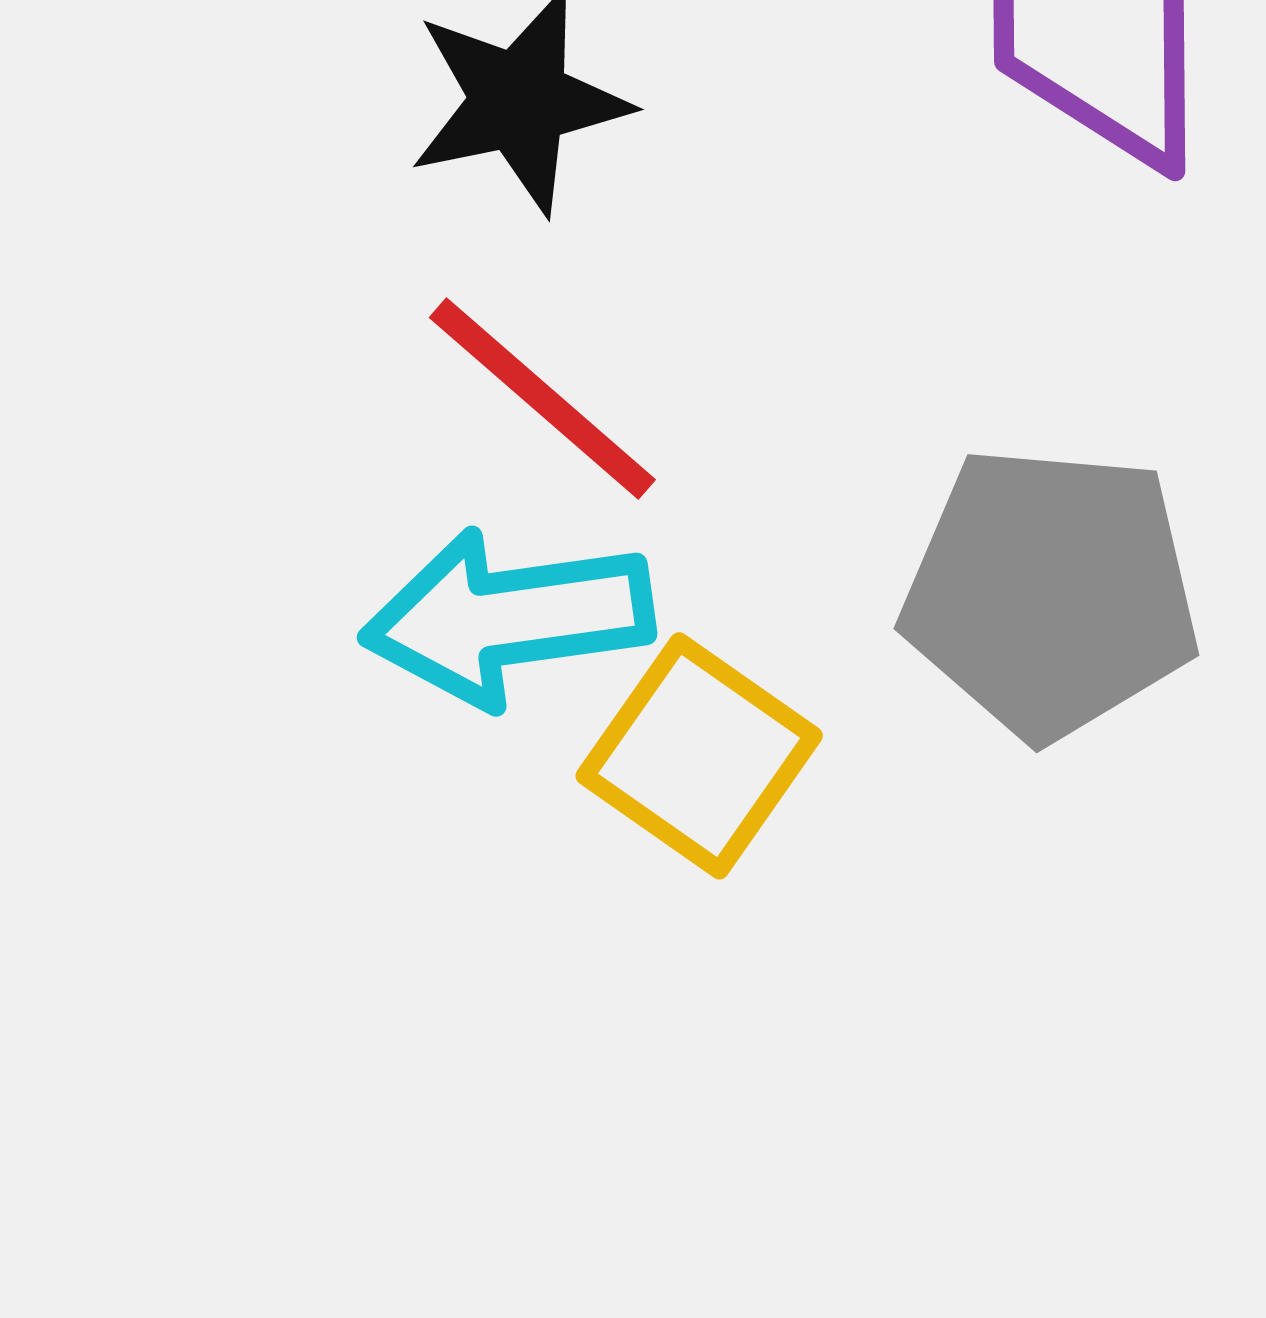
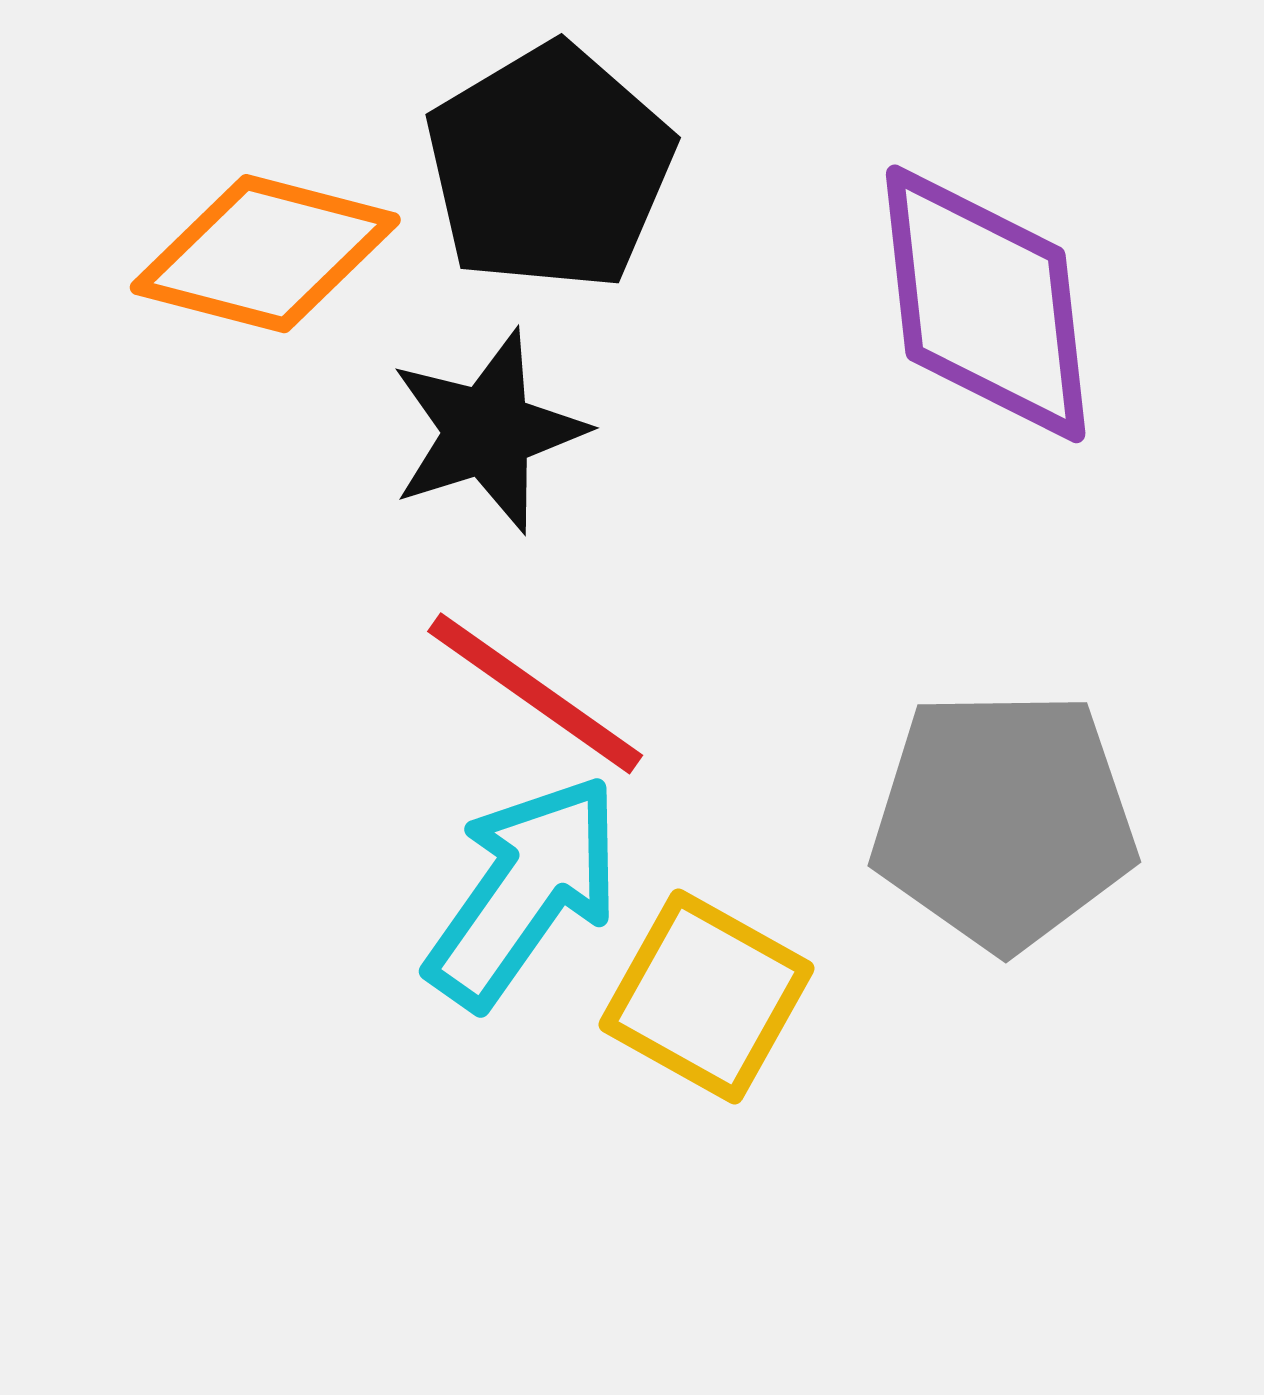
cyan arrow: (508, 618) -> (524, 891), turned 139

